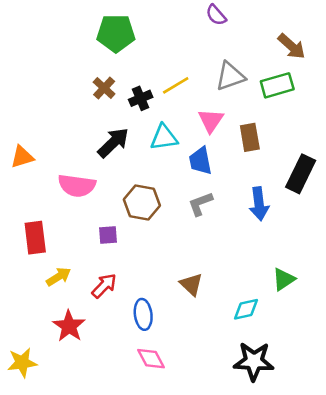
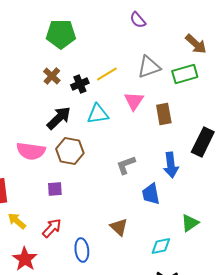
blue trapezoid: (200, 161) -> (151, 194), moved
brown hexagon: (142, 202) -> (70, 151), moved
yellow arrow: (59, 277) -> (17, 221), turned -108

